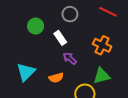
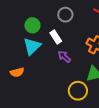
cyan triangle: (26, 72) -> (32, 46), moved
orange semicircle: (56, 78) -> (17, 72), moved

